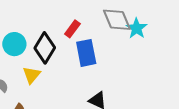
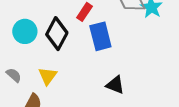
yellow triangle: (32, 75) -> (48, 76), moved

